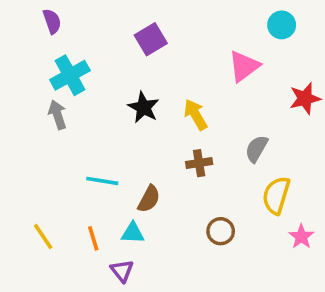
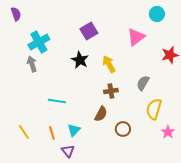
purple semicircle: (52, 21) -> (16, 14), moved
purple square: (151, 39) -> (89, 31), moved
brown semicircle: (149, 199) -> (101, 114), moved
cyan triangle: (133, 233) -> (74, 130), turned -48

